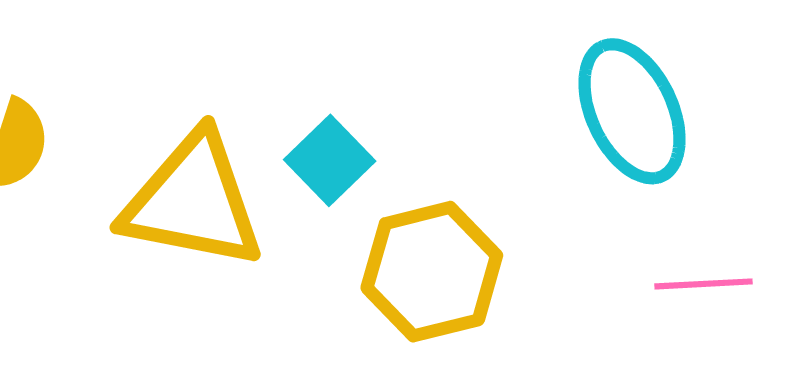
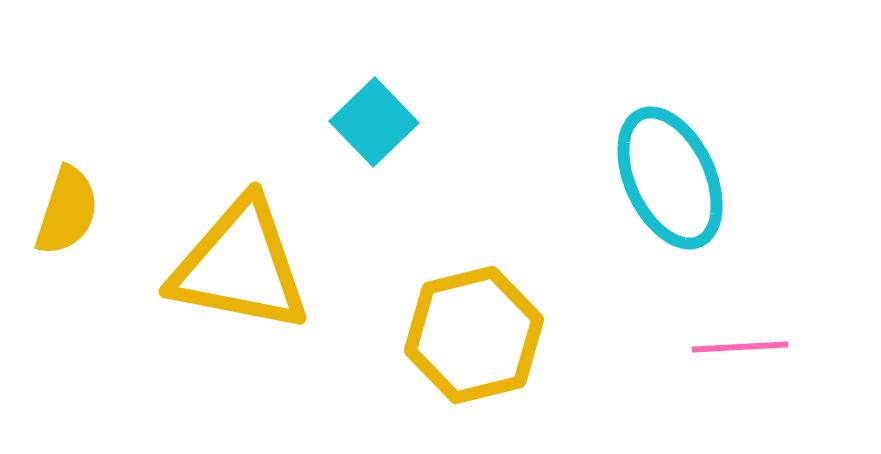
cyan square: (330, 160) -> (374, 122), moved

